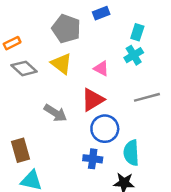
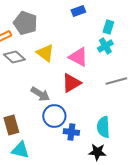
gray pentagon: (66, 29) -> (25, 23), moved
pink triangle: (101, 68) -> (78, 57), size x1.5
blue circle: (105, 129) -> (54, 116), moved

